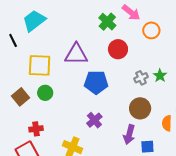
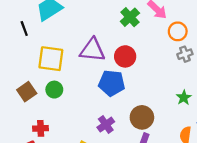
red circle: (118, 49) -> (125, 56), moved
green star: (160, 76) -> (184, 98), moved
gray cross: (141, 78) -> (185, 54), moved
brown circle: (140, 108) -> (142, 117), moved

